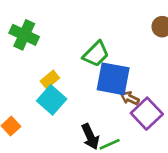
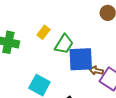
yellow rectangle: (50, 80) -> (43, 32), moved

